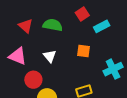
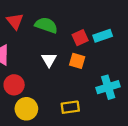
red square: (82, 14) -> (80, 38), moved
white triangle: (50, 56) -> (49, 60), moved

